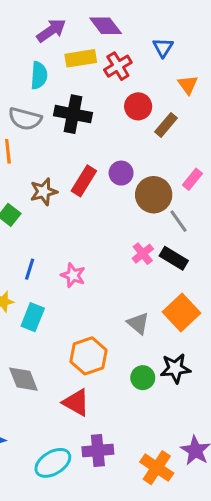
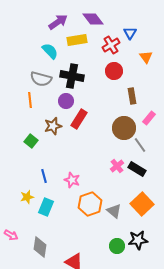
red cross: (118, 66) -> (111, 45), moved
cyan semicircle: (39, 75) -> (50, 51), turned -48
brown rectangle: (166, 125) -> (132, 96), moved, turned -49
purple circle: (121, 173) -> (66, 101), moved
blue line: (30, 269) -> (44, 176), turned -32
orange hexagon: (89, 356) -> (90, 204), moved
gray diamond: (23, 379) -> (40, 247), turned 30

